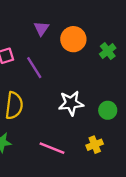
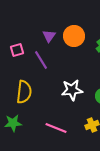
purple triangle: (41, 29) -> (49, 36), moved

